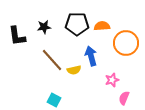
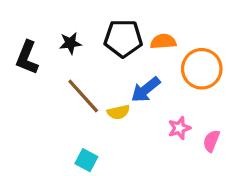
black L-shape: (17, 36) -> (27, 58), turned 30
blue arrow: (91, 56) -> (146, 90), turned -114
pink semicircle: (124, 98) -> (211, 141), moved

